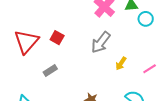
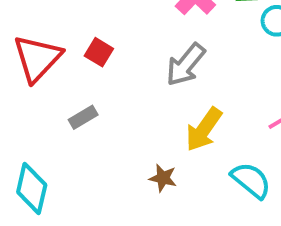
yellow arrow: (121, 64) -> (204, 129), moved, size x1.6

